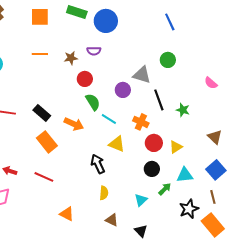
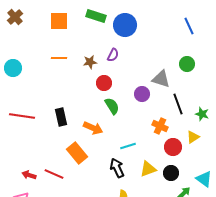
purple semicircle: (94, 51) -> (113, 55), turned -64
black rectangle: (42, 113) -> (61, 117), turned 36
cyan line: (109, 119) -> (128, 146), moved, turned -49
orange rectangle: (47, 142) -> (77, 153), moved
yellow triangle: (117, 144) -> (148, 169), moved, turned -42
yellow triangle: (176, 147) -> (193, 137), moved
cyan triangle: (185, 175) -> (204, 179), turned 42
red line: (44, 177) -> (54, 174), moved

